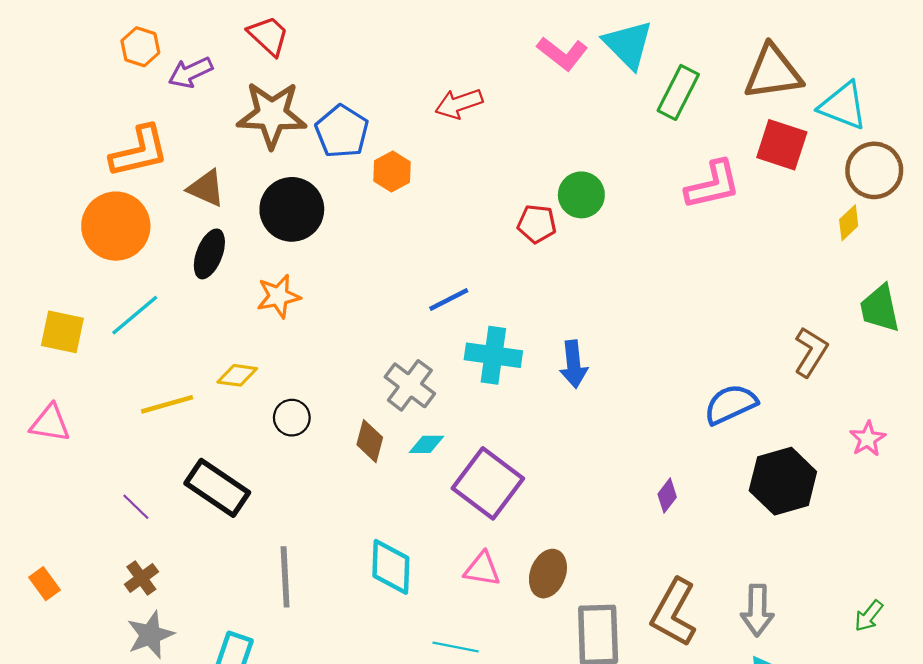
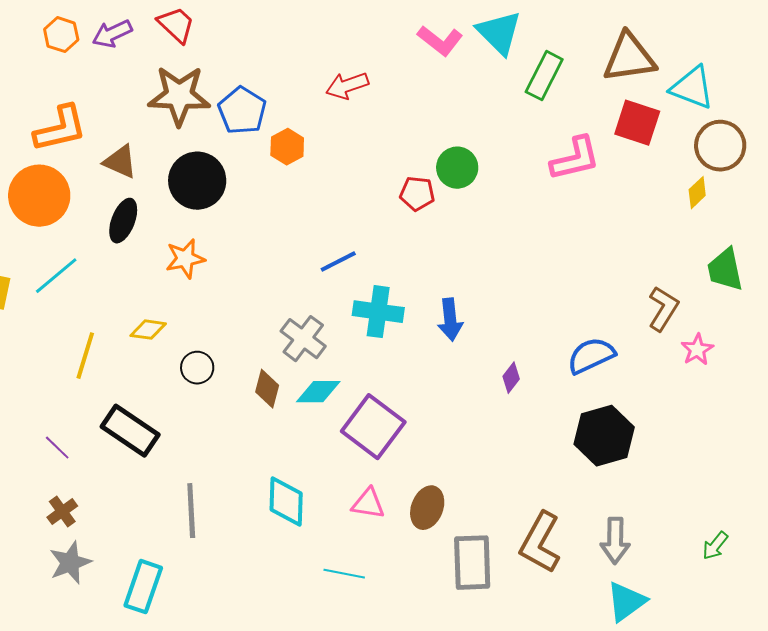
purple arrow: (190, 72) -> (112, 34), moved
yellow line: (167, 404) -> (85, 356), turned -57
pink star: (868, 439) -> (697, 350), moved
cyan diamond: (427, 444) -> (318, 392), size x1.4
black hexagon: (783, 481) -> (604, 436), moved
purple diamond: (667, 496) -> (511, 378), moved

